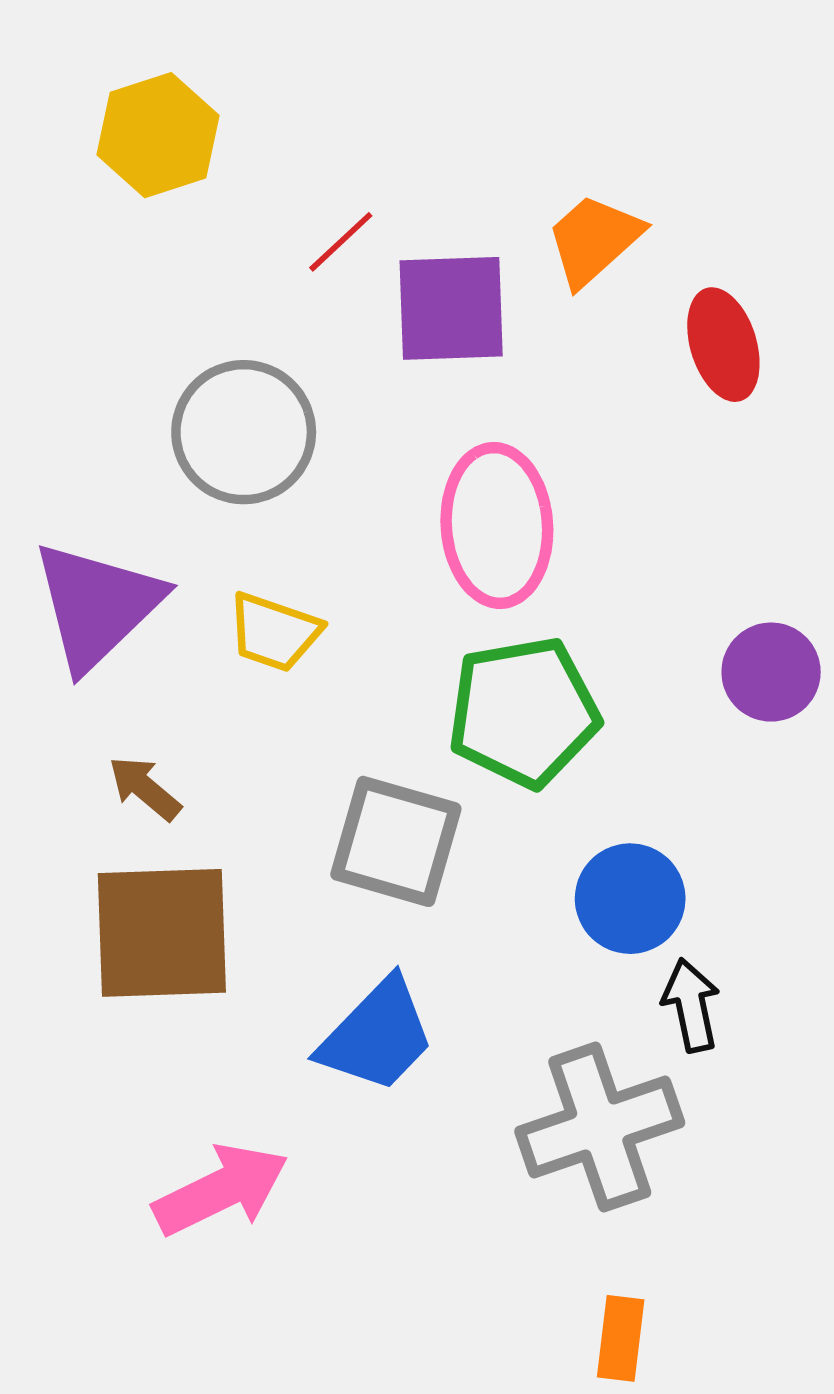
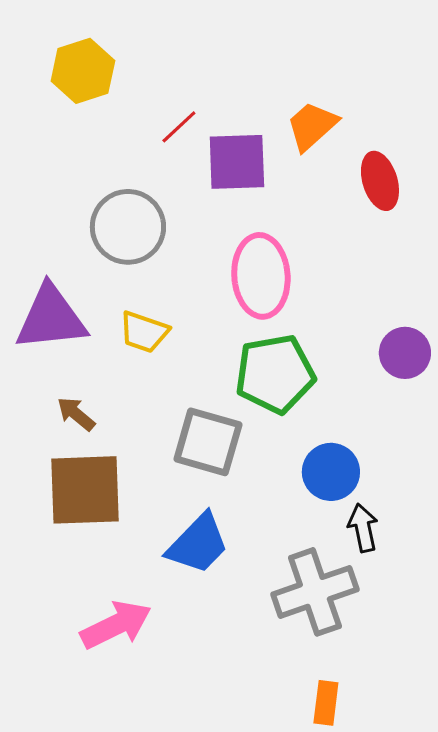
purple triangle: (97, 605) -> (51, 318), turned 38

